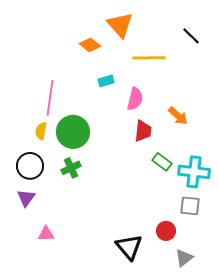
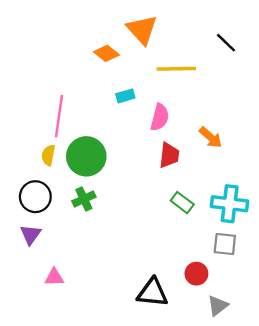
green rectangle: (162, 162) -> (182, 203), moved
black triangle: (129, 247) -> (153, 293), turned -44

